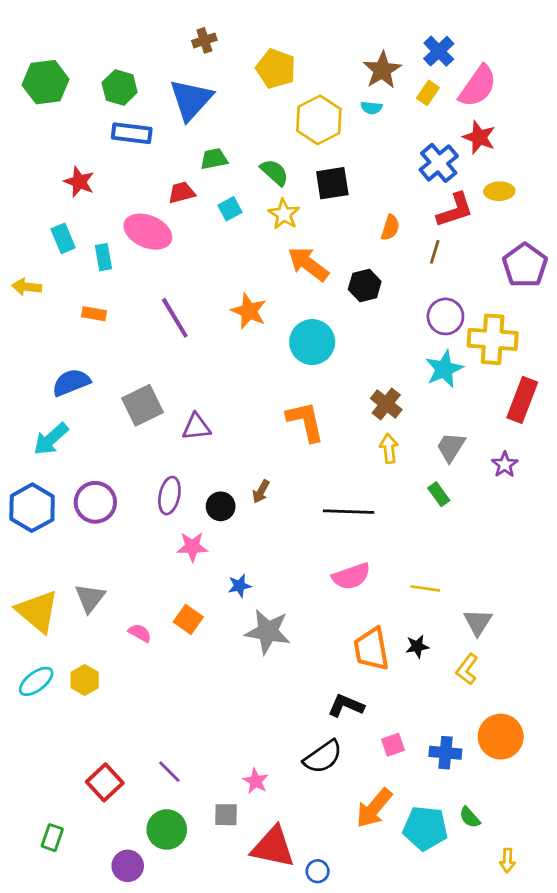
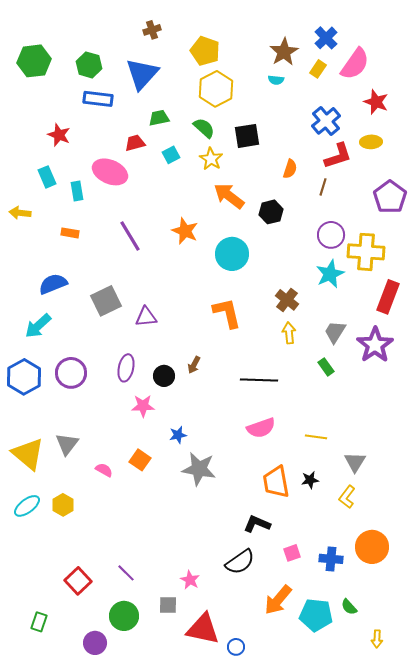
yellow hexagon: (319, 120) -> (216, 89), moved
red star: (479, 137) -> (376, 102), moved
purple star: (505, 465) -> (375, 345), size x1.8

